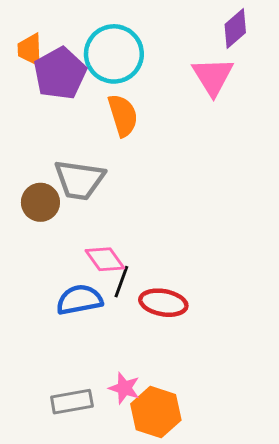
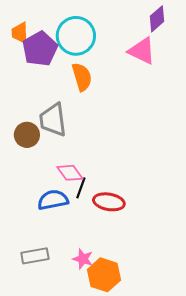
pink triangle: (213, 76) -> (142, 51), turned -32
gray trapezoid: (79, 180) -> (53, 120), turned 75
gray rectangle: (72, 402) -> (35, 256), moved

